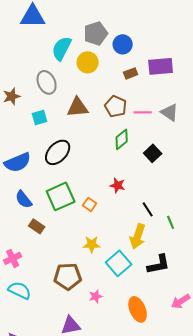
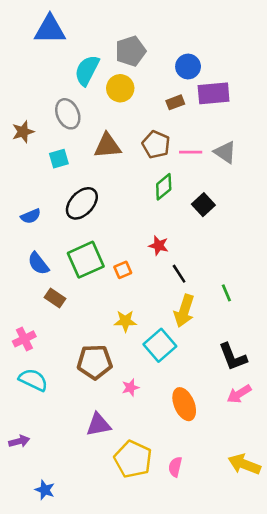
blue circle: (123, 44) -> (188, 67), moved
blue semicircle: (18, 162) -> (31, 216), size x0.6
orange square: (90, 204) -> (123, 270), turned 32
black line: (148, 209) -> (179, 274), moved
black L-shape: (159, 264) -> (233, 357), moved, turned 80

